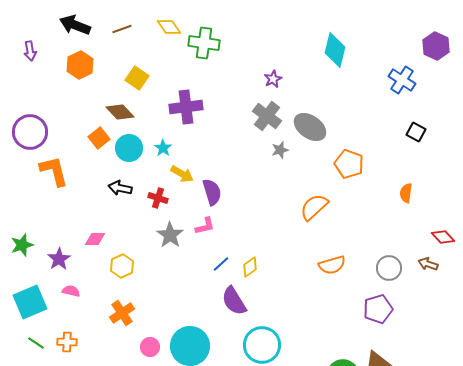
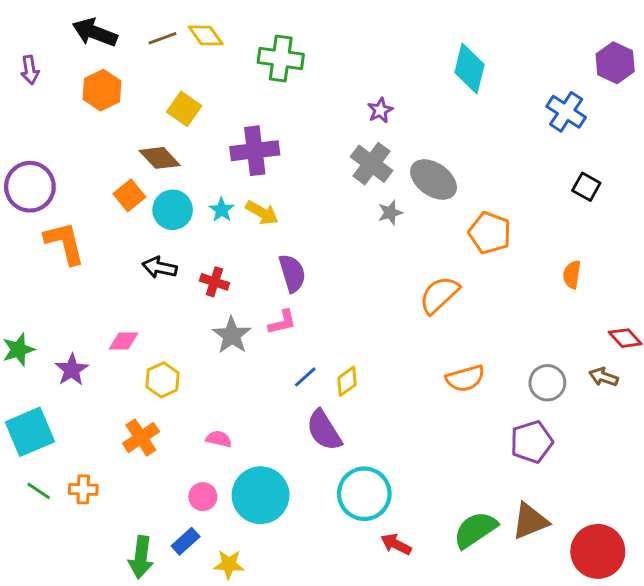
yellow diamond: (169, 27) -> (206, 35), moved
yellow arrow: (182, 174) -> (262, 213), moved
pink semicircle: (71, 291) -> (219, 439), moved
orange cross: (122, 313) -> (141, 438), moved

